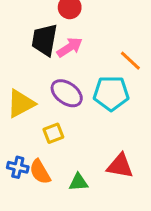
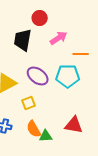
pink arrow: (70, 47) -> (59, 38), moved
orange line: (130, 61) -> (81, 54), turned -42
orange semicircle: (40, 172) -> (34, 129), moved

